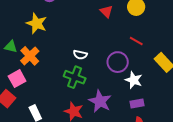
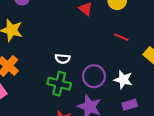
purple circle: (118, 62) -> (94, 76), moved

